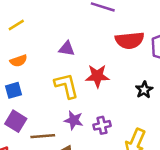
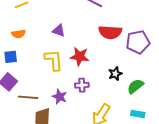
purple star: (74, 120) -> (60, 97), moved
purple cross: (102, 125) -> (82, 85), moved

